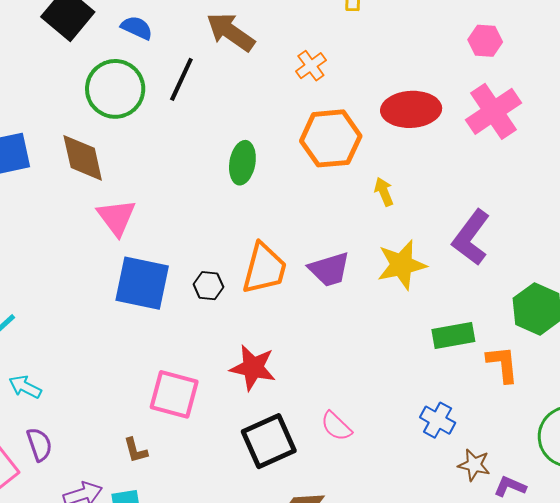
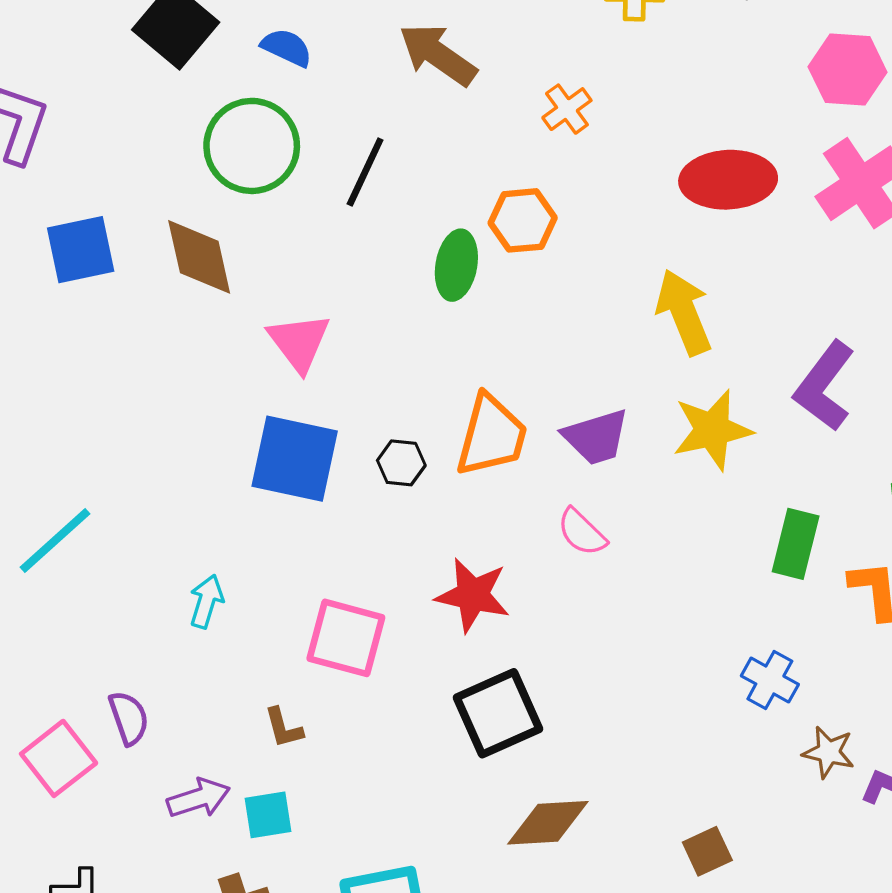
pink hexagon: (485, 41) -> (848, 70), size x1.4
black line: (181, 79) -> (365, 172), moved
orange hexagon: (331, 138) -> (523, 220), moved, size x0.7
yellow arrow: (384, 192) -> (684, 312), size x1.8
pink triangle: (116, 217) -> (299, 342), moved
green rectangle: (453, 336) -> (796, 544), turned -66
cyan arrow: (25, 387) -> (206, 601), moved, turned 80
pink semicircle: (336, 426) -> (582, 532), moved

